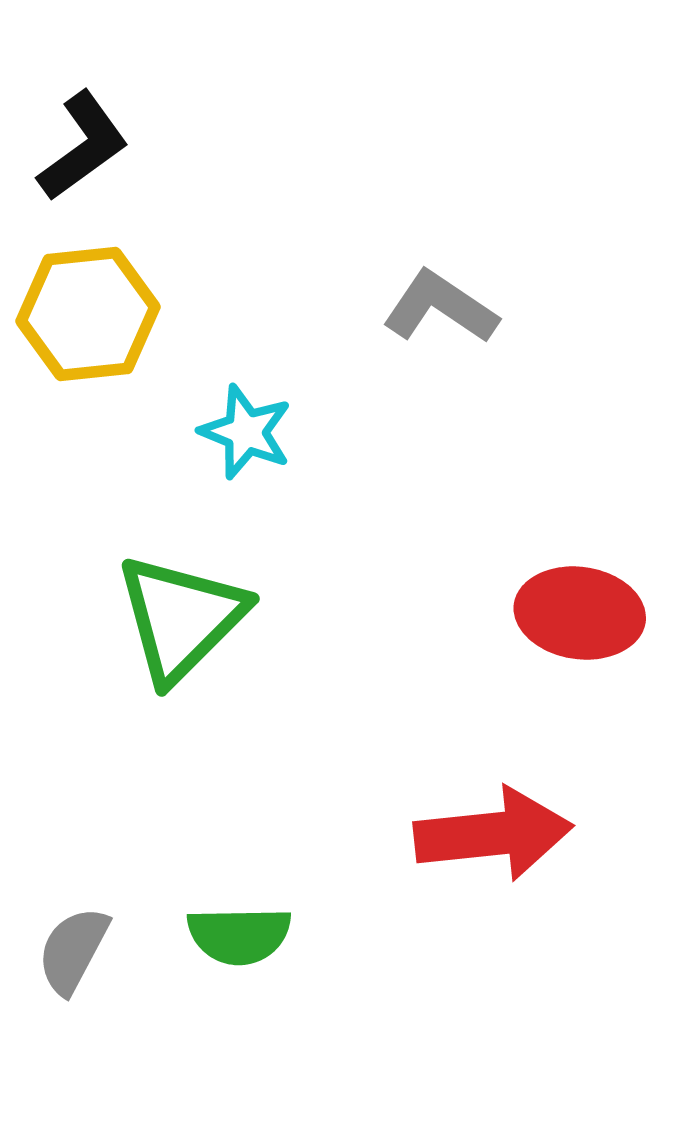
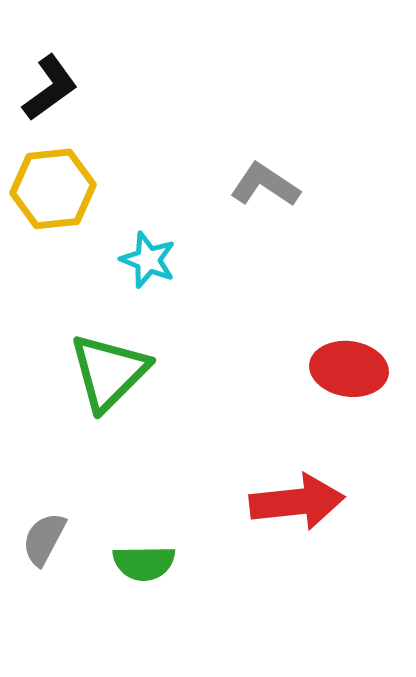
gray semicircle: (73, 950) -> (44, 539), moved

